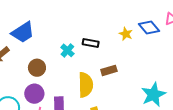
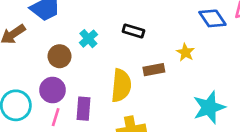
yellow star: (126, 34) -> (185, 52), moved
cyan cross: (67, 50) -> (88, 39), moved

